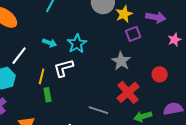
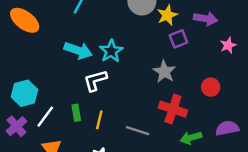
cyan arrow: (49, 43) -> (78, 50), size x1.6
white line: (19, 56) -> (45, 117), moved
yellow line: (42, 76) -> (99, 120), moved
red cross: (128, 92) -> (173, 109), turned -30

